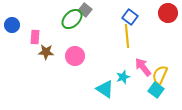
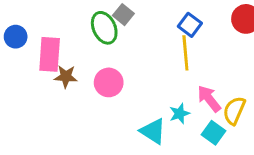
green ellipse: (72, 19) -> (104, 28), turned -70
pink rectangle: (35, 37) -> (50, 54), size x1.6
cyan square: (156, 90) -> (214, 133), moved

